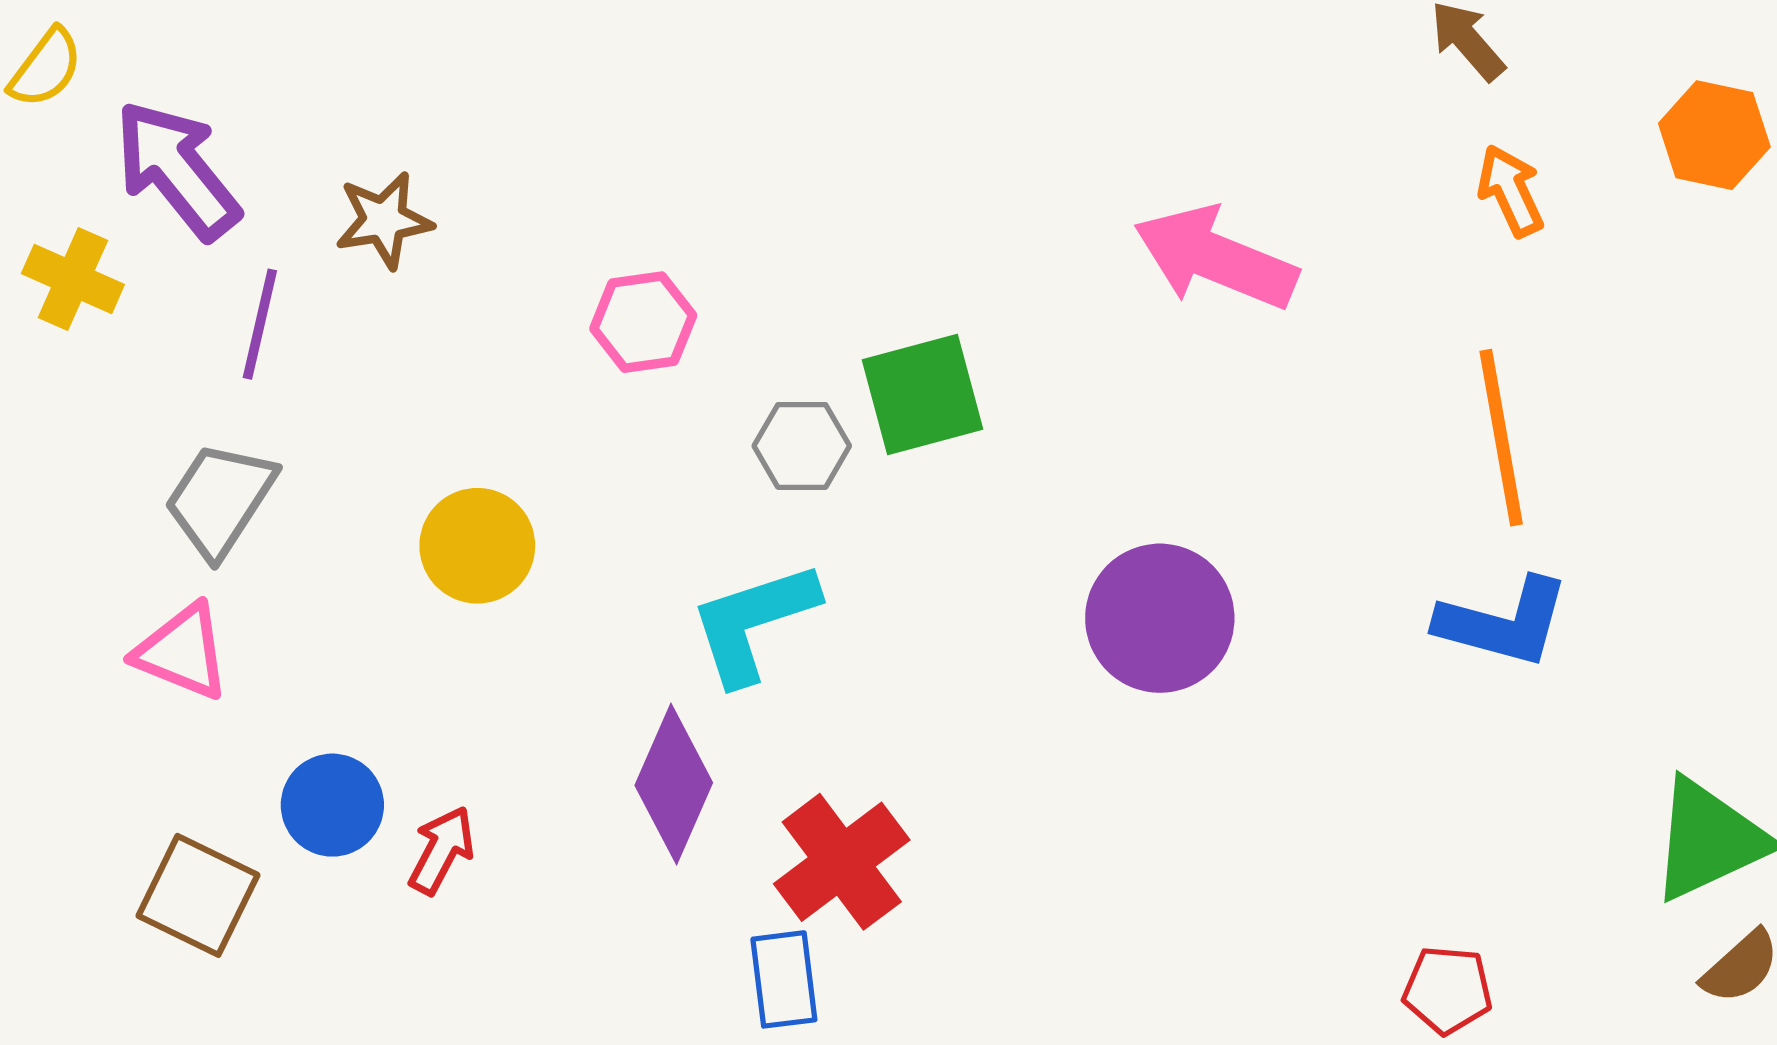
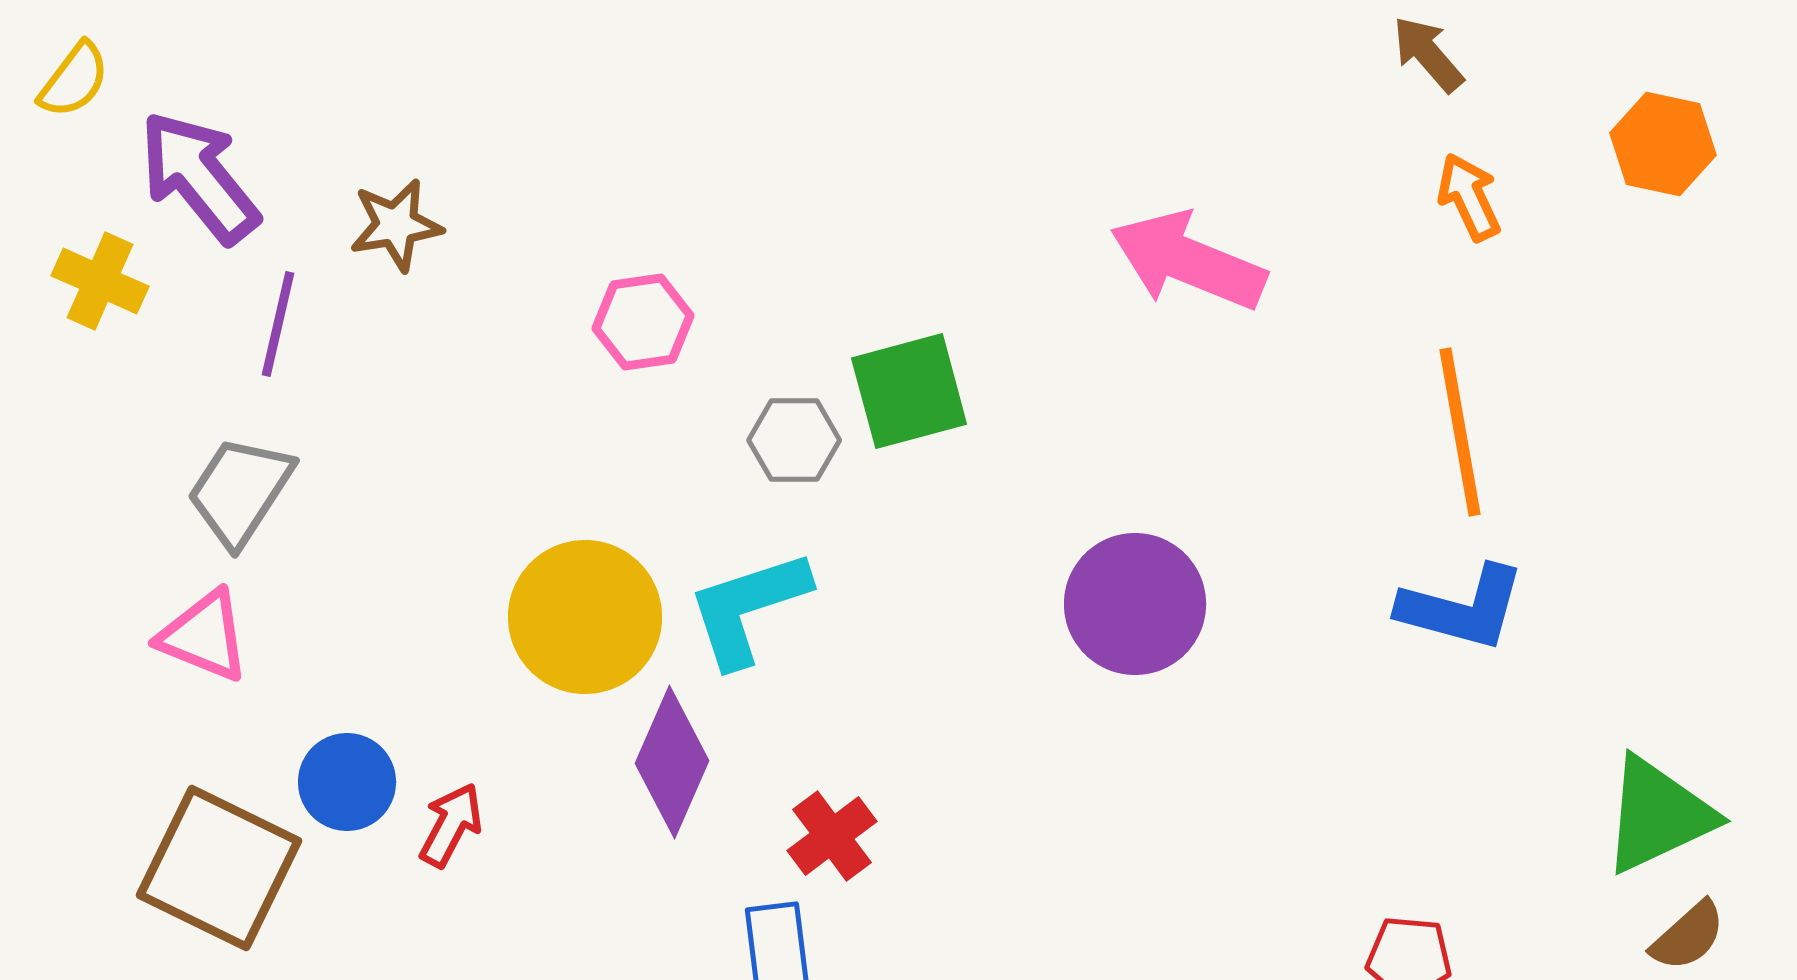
yellow circle: (477, 546) -> (585, 617), moved, size x1.4
red cross: (842, 862) -> (832, 836), size x0.7
brown square: (198, 895) -> (219, 868), size x1.4

